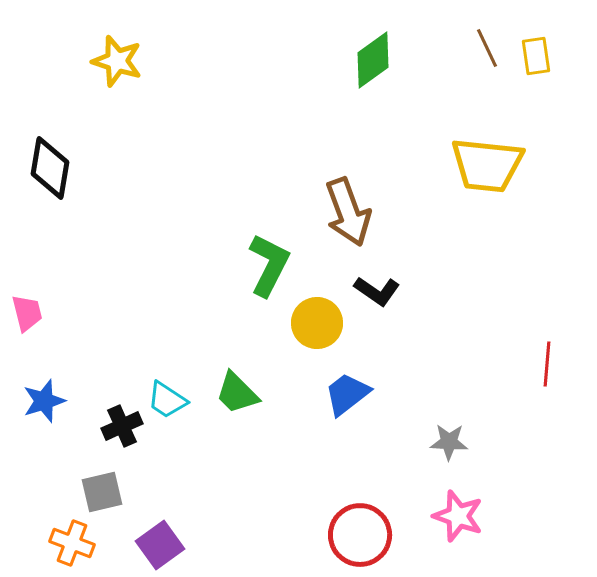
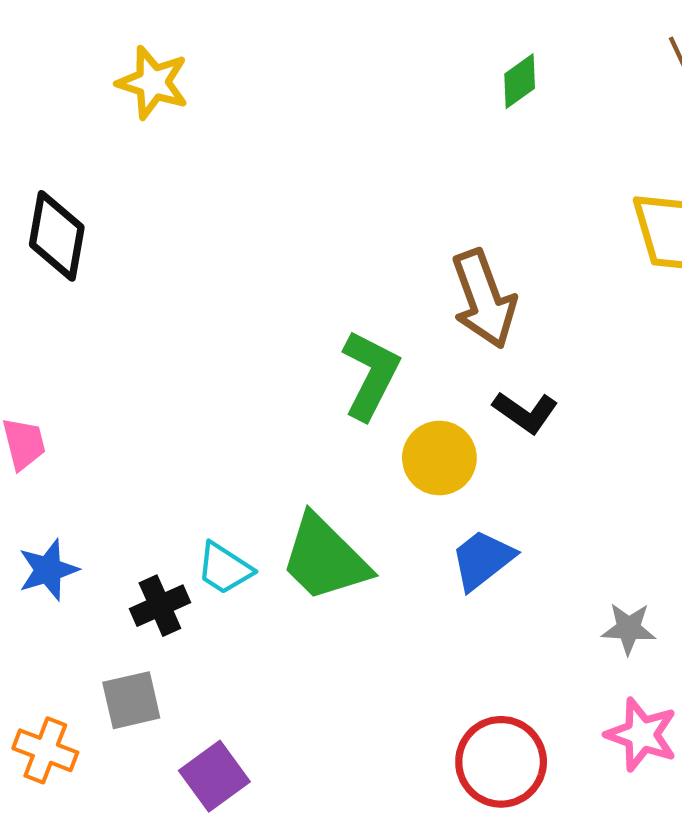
green diamond: (373, 60) -> (520, 81), size x0.7
green trapezoid: (237, 393) -> (325, 558), size x1.5
orange cross: (72, 543) -> (45, 750), moved

